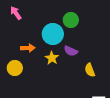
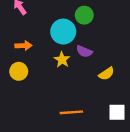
orange arrow: (28, 48) -> (23, 46), moved
yellow semicircle: (90, 70) -> (106, 74), turned -104

